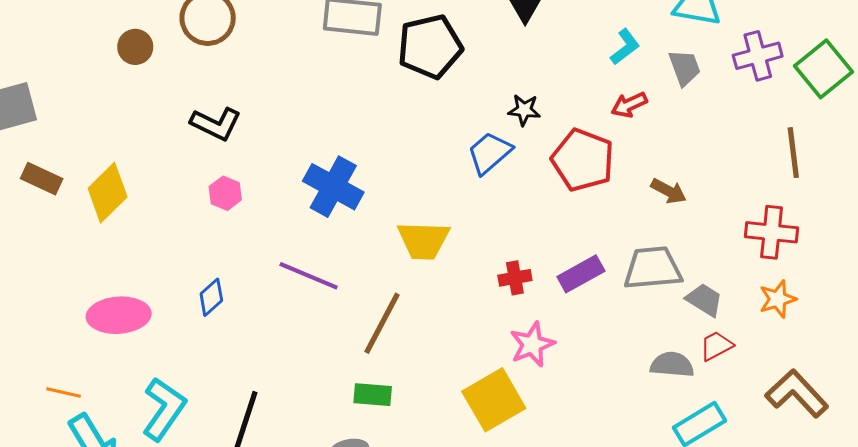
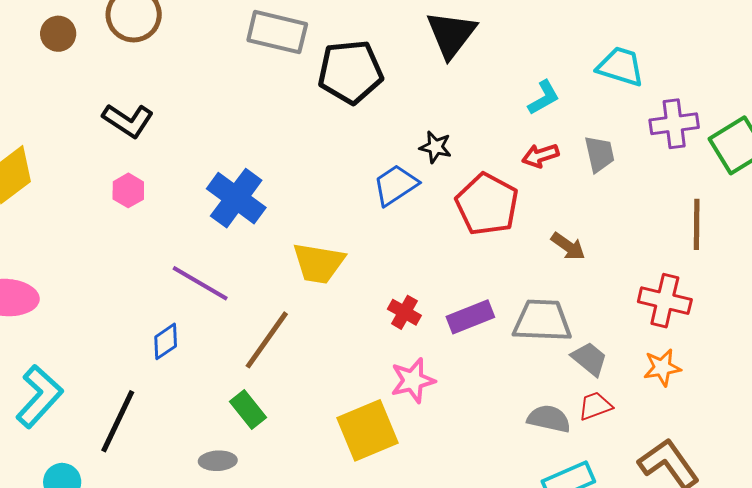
gray trapezoid: (685, 68) -> (599, 154), moved
red cross: (515, 278) -> (404, 312), turned 32
blue diamond: (211, 297) -> (166, 341), moved
green rectangle: (373, 395) -> (248, 409), turned 39

